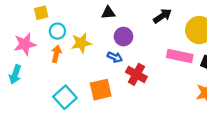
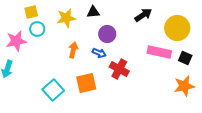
cyan circle: (57, 31) -> (37, 29), moved
yellow star: (81, 43) -> (66, 18), moved
orange arrow: (56, 54) -> (73, 50), moved

